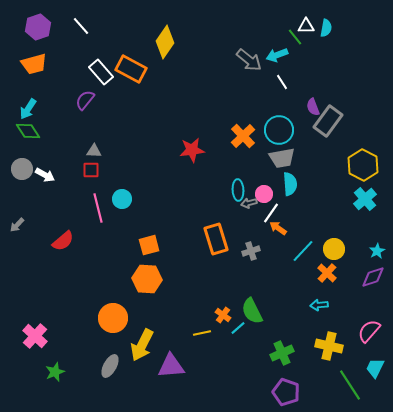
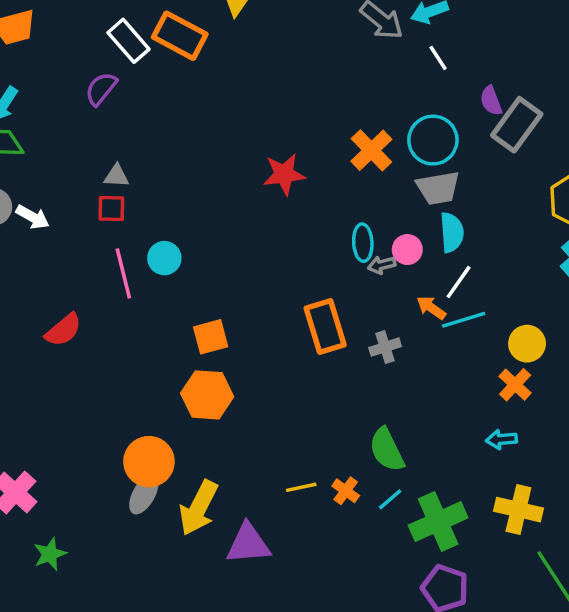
white line: (271, 213) -> (459, 282), moved
cyan line: (303, 251) -> (464, 320), moved, turned 30
orange cross: (223, 315) -> (346, 491), moved
cyan line: (238, 328) -> (390, 499), moved
green cross: (282, 353) -> (438, 522), size x1.4
gray ellipse: (110, 366) -> (144, 494), moved

